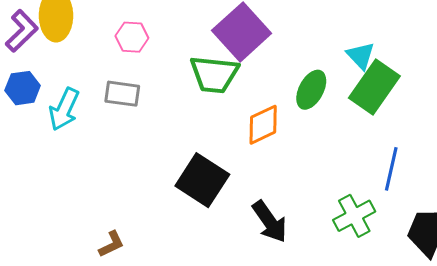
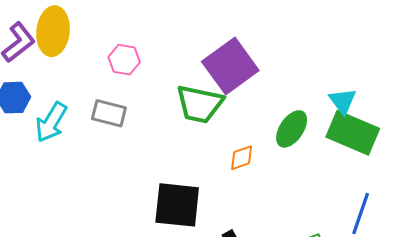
green rectangle: (374, 87) -> (353, 133), turned 72
orange diamond: (263, 125) -> (242, 158), size x0.7
black square: (202, 180) -> (177, 205), turned -33

